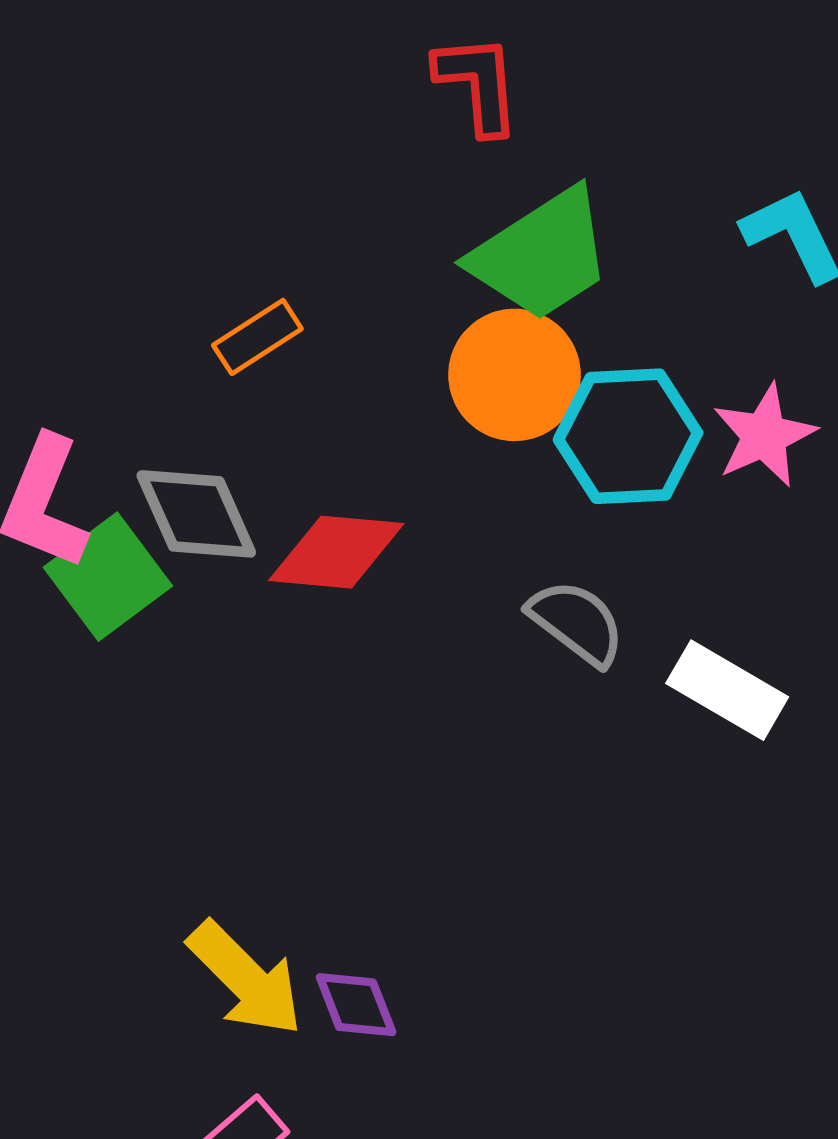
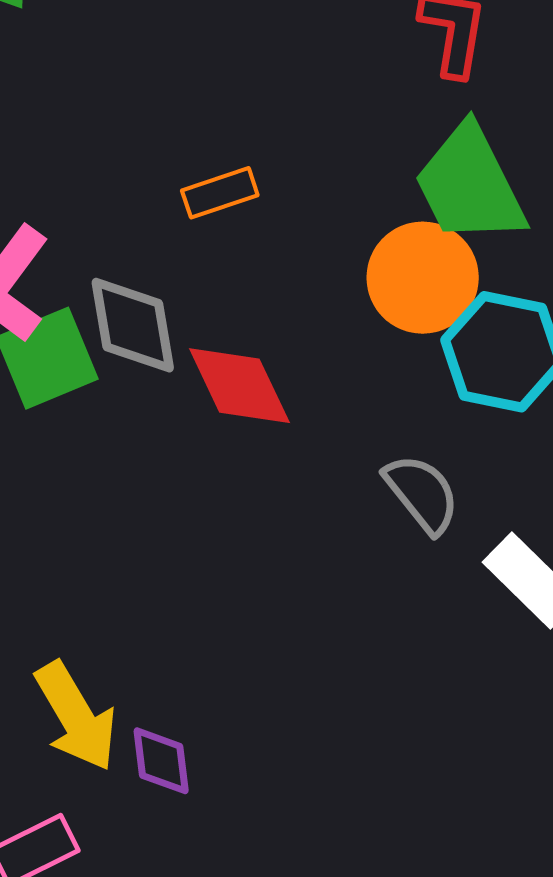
green trapezoid: (541, 255) -> (470, 185), turned 82
red diamond: (336, 552) -> (239, 386), turned 45

